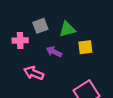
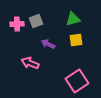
green triangle: (67, 29) -> (73, 19), moved
pink cross: (20, 40) -> (17, 24), moved

